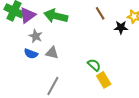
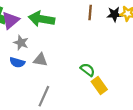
brown line: (100, 13) -> (90, 13), turned 40
black star: (121, 27) -> (114, 14), moved

